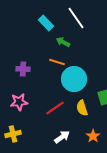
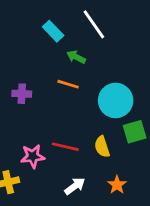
cyan circle: (74, 79) -> (116, 100), moved
pink star: (19, 102) -> (33, 156), moved
red line: (55, 108) -> (65, 147), turned 48

